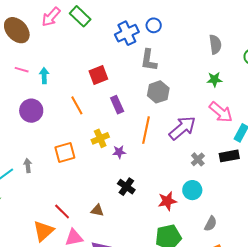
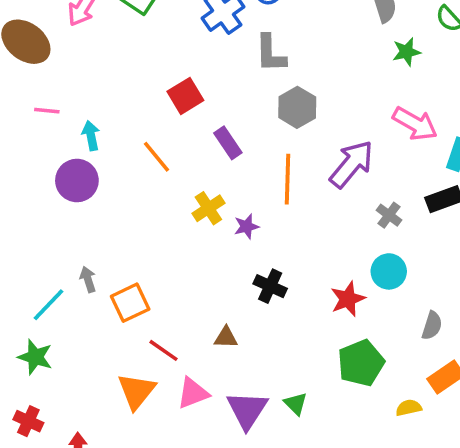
cyan arrow: (44, 76) -> (91, 136), moved
green star: (214, 80) -> (407, 52), moved
orange square: (65, 153) -> (130, 303), moved

